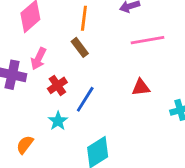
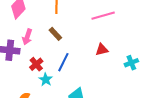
brown rectangle: (80, 47) -> (55, 34), moved
red cross: (57, 85) -> (36, 64), moved

